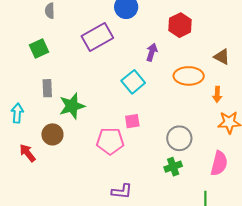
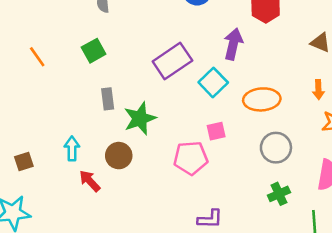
purple rectangle: (97, 37) -> (172, 61), moved
purple arrow: (152, 52) -> (233, 44), size x1.4
orange ellipse: (189, 76) -> (262, 99), moved
cyan arrow: (17, 113) -> (72, 149), moved
green cross: (173, 167) -> (279, 194), moved

